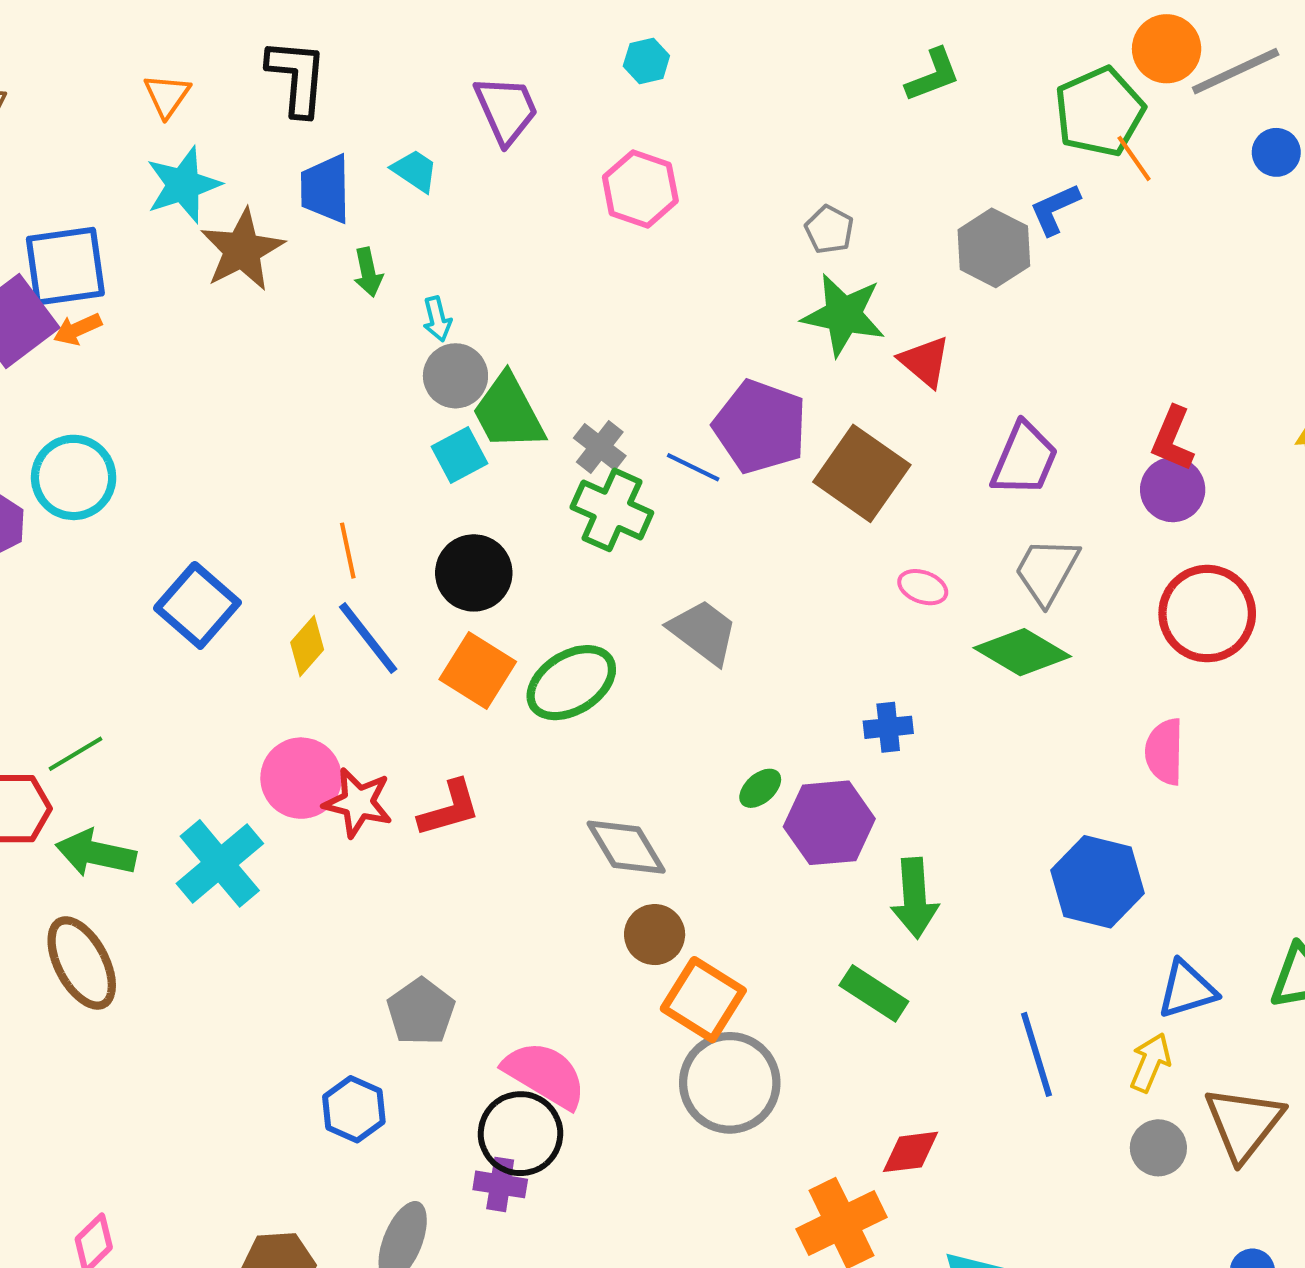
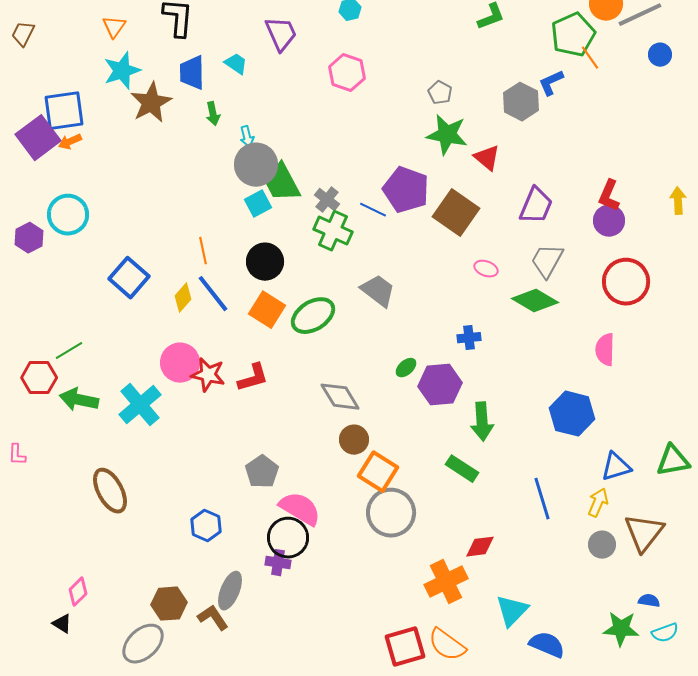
gray circle: (455, 376) -> (256, 165), size x1.4
brown ellipse: (82, 963) -> (110, 491), moved
gray pentagon: (421, 1012) -> (262, 472), moved

